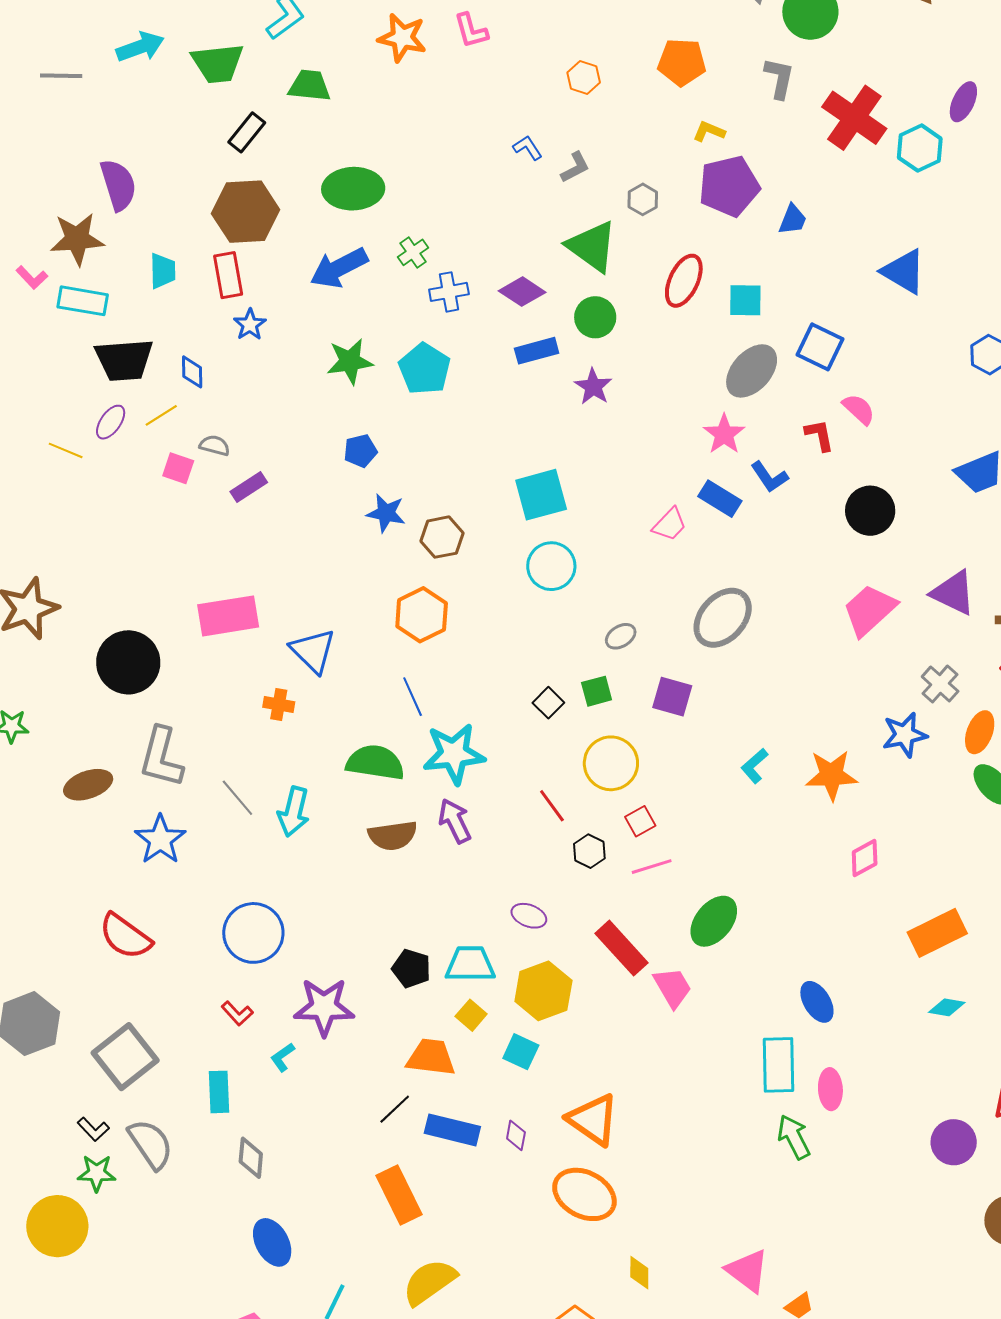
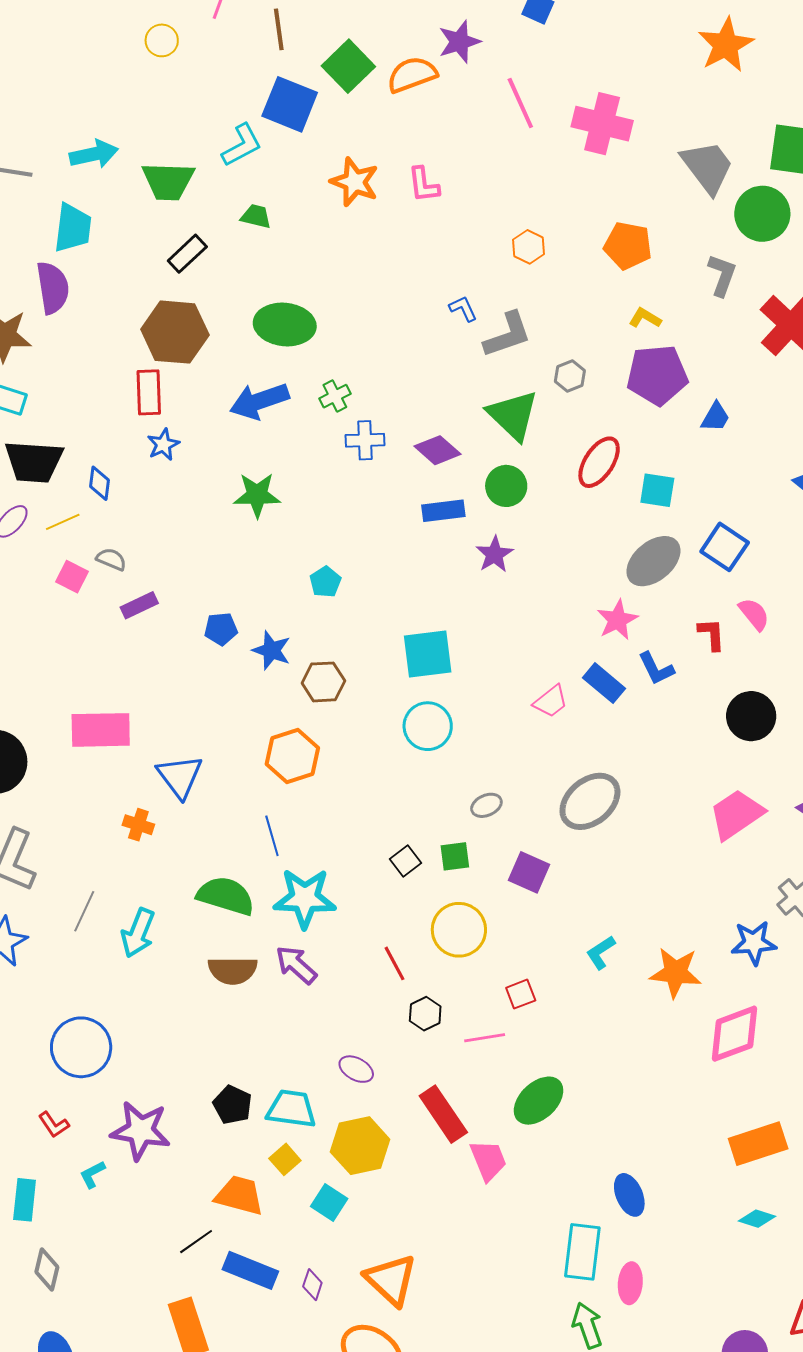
green trapezoid: (309, 86) -> (256, 216), size x0.7
gray L-shape: (575, 167) -> (508, 335), size x1.6
cyan trapezoid: (163, 271) -> (73, 228), moved, size x1.4
cyan pentagon: (425, 369) -> (325, 582), moved, size x0.6
blue pentagon: (360, 451) -> (221, 629), moved
gray line: (237, 798) -> (84, 911), turned 57
purple arrow: (455, 821) -> (296, 965), turned -30
red square: (640, 821) -> (521, 994), moved
pink diamond: (865, 858) -> (734, 1034), moved, size x1.6

